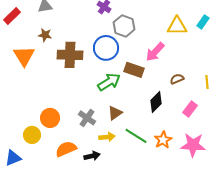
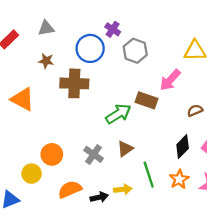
blue circle: (106, 48) -> (90, 48), moved
orange triangle: (24, 56) -> (23, 99), moved, turned -30
black diamond: (156, 102) -> (183, 147), moved
green line: (136, 136) -> (149, 175), turned 40
yellow arrow: (107, 137) -> (123, 189), moved

